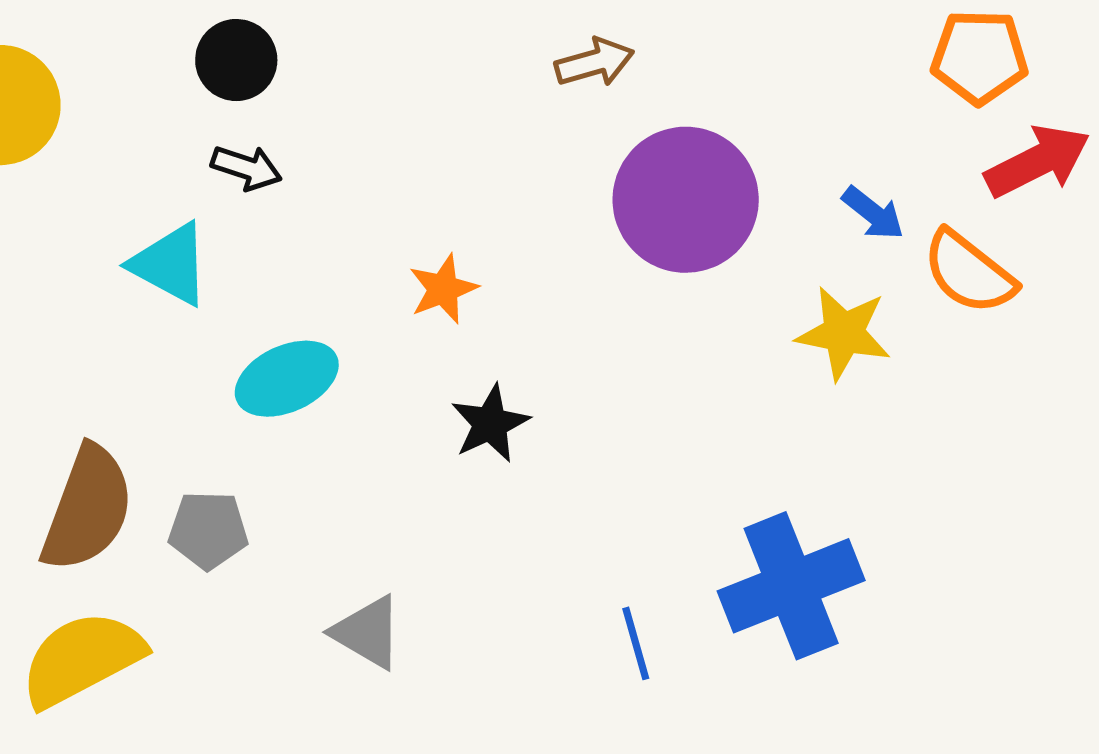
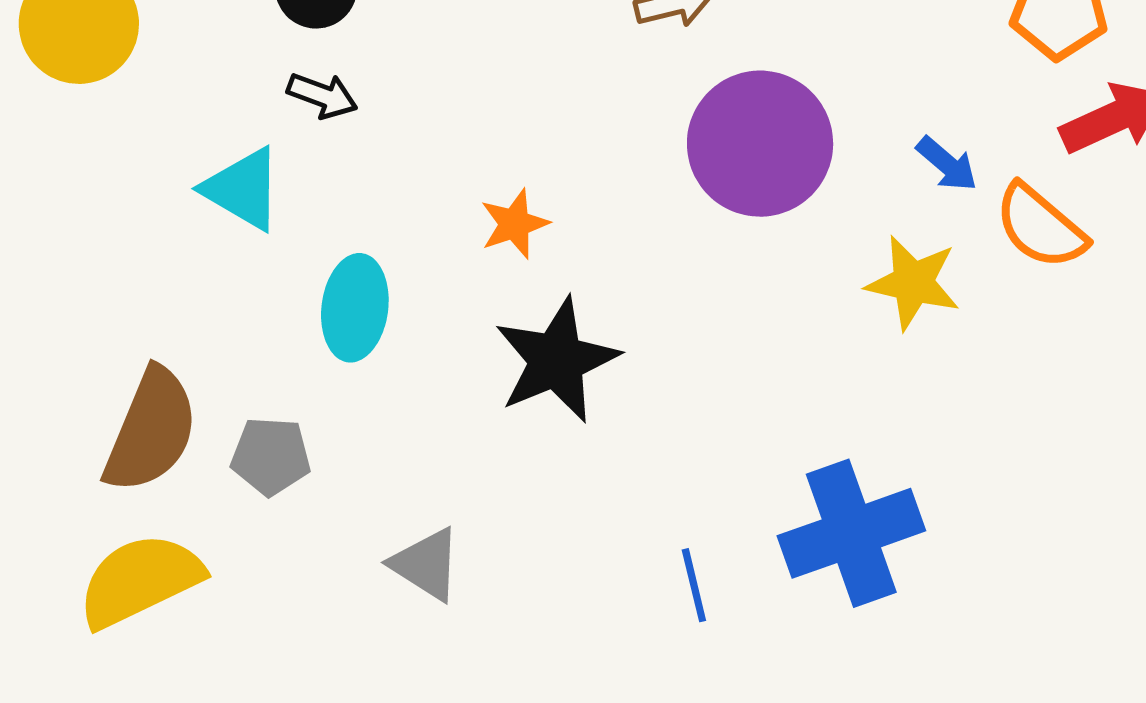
cyan ellipse: (287, 379) -> (355, 308), turned -60
black star: (490, 424) -> (556, 360), size x1.6

